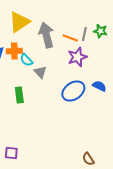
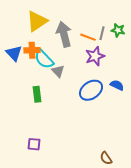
cyan semicircle: (26, 60) -> (44, 59), size x1.5
purple square: (11, 153) -> (34, 144), moved

